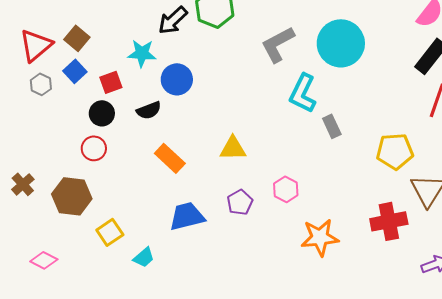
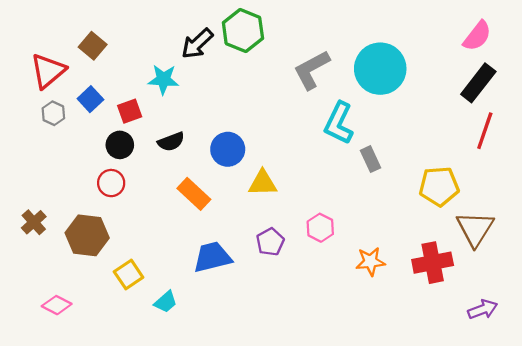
brown square: (77, 38) -> (93, 46), moved
blue circle: (177, 79) -> (228, 149), moved
orange star: (320, 237) -> (370, 261), moved, size x0.7

